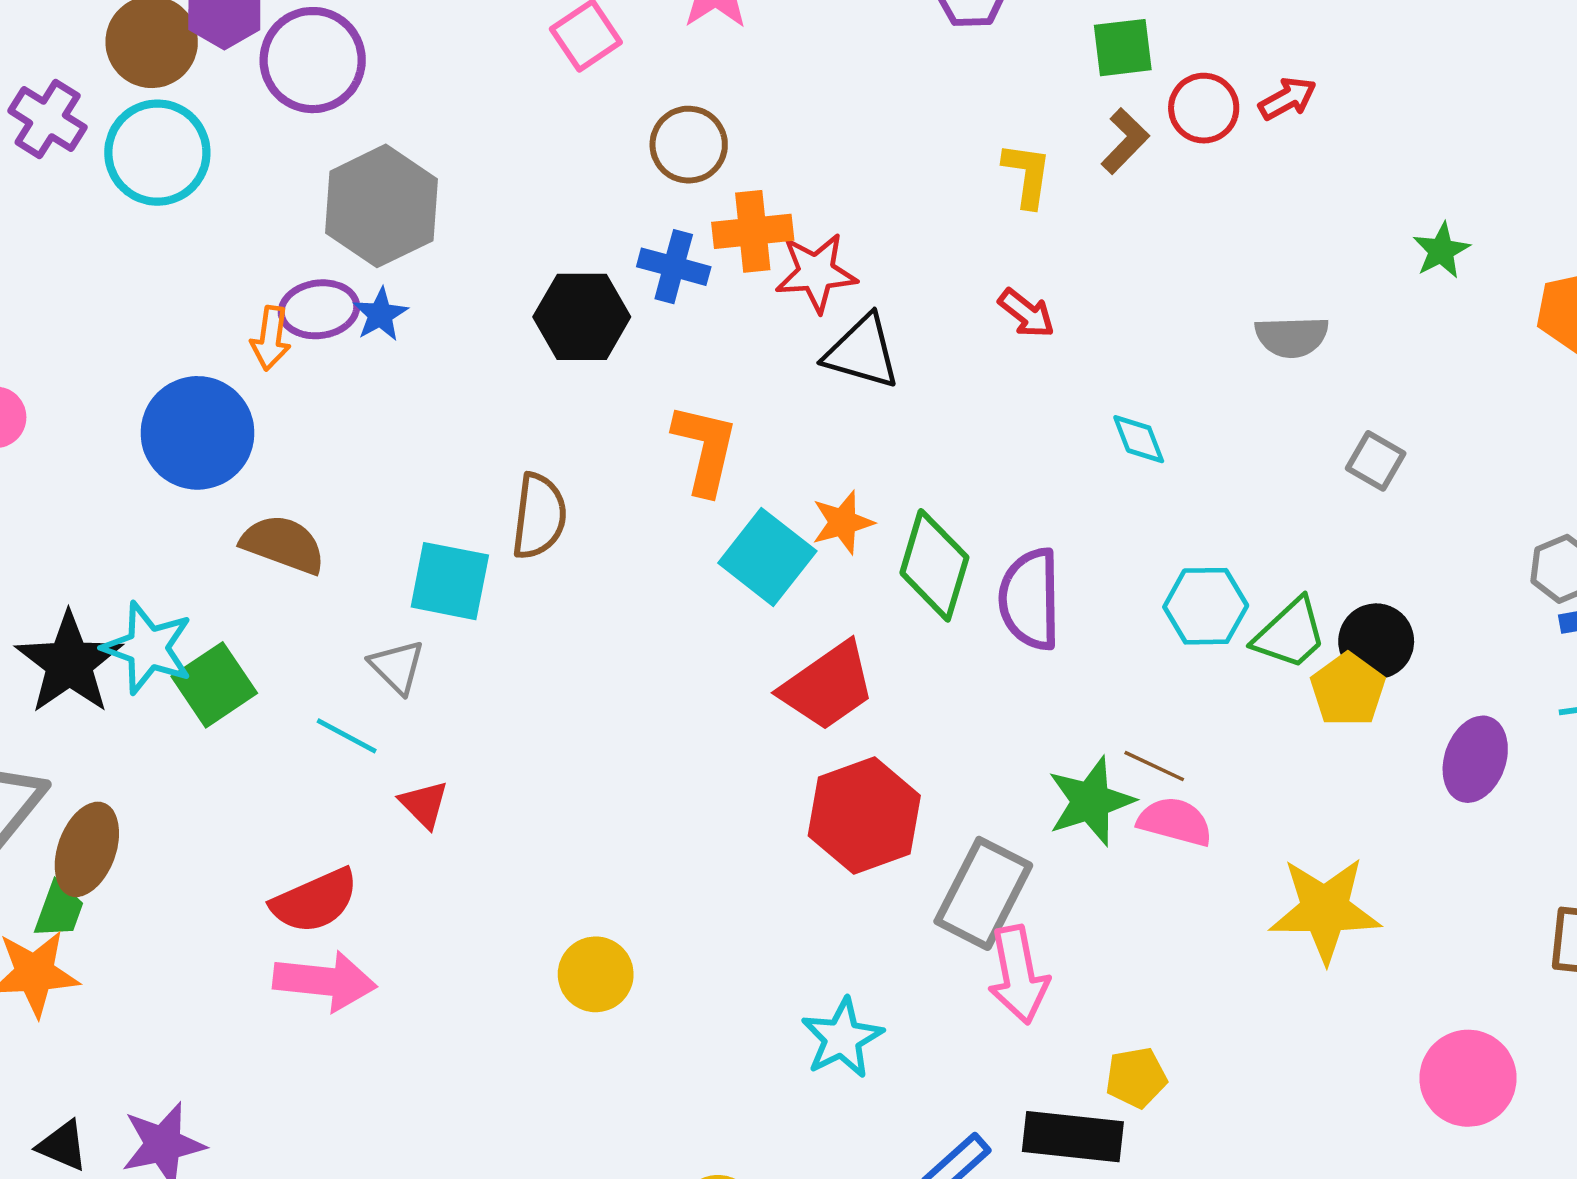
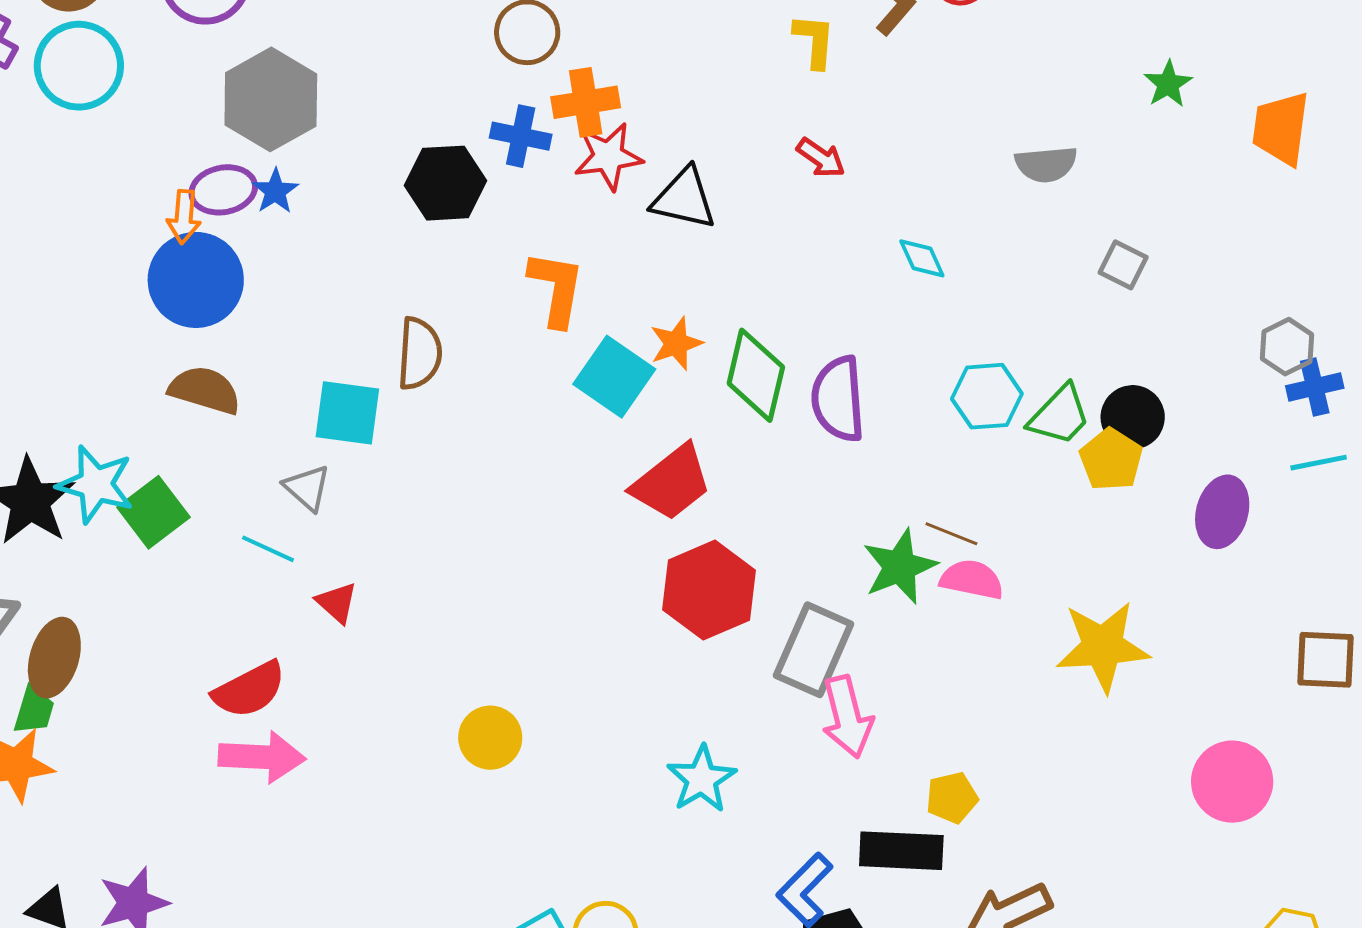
red star: (816, 273) -> (608, 156), moved
blue circle: (197, 433) -> (196, 280), moved

